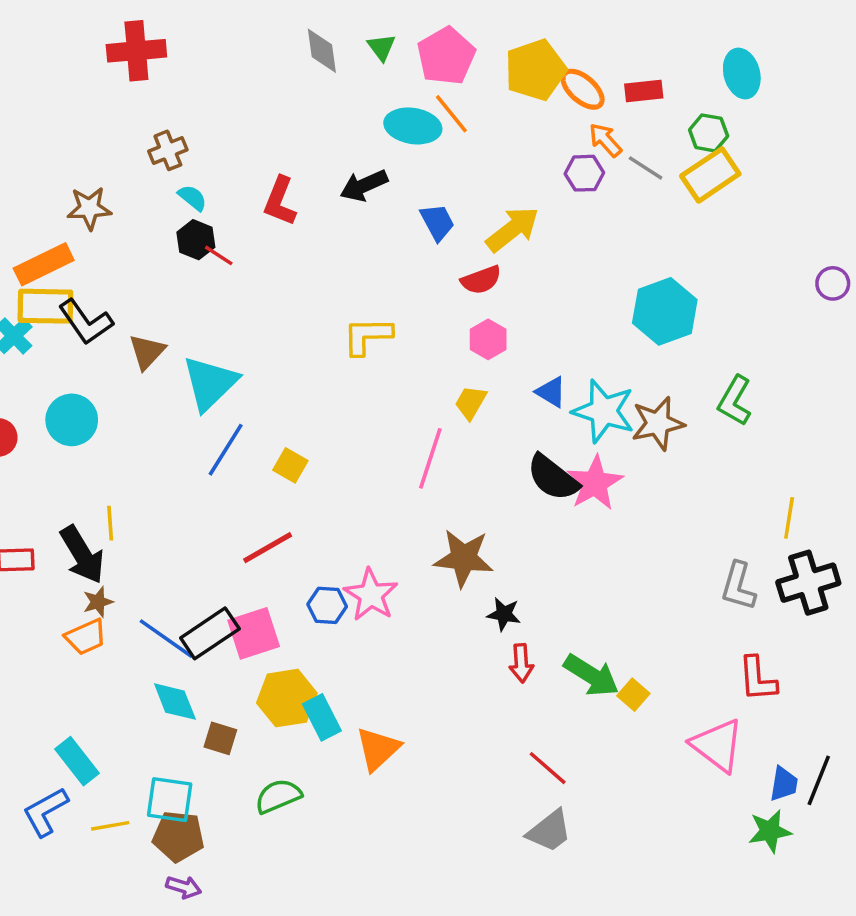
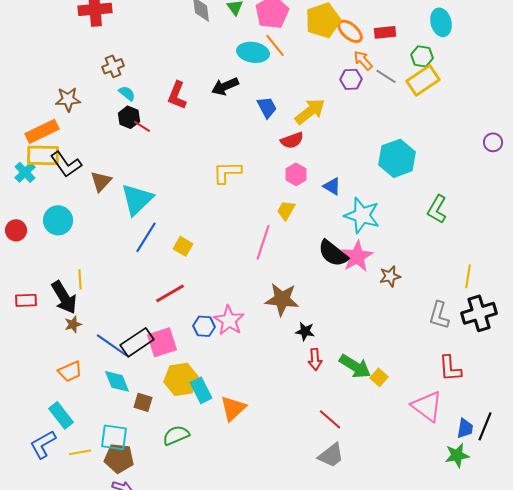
blue triangle: (551, 392) -> (332, 186), moved
brown star: (658, 423) -> (390, 276), moved, size x0.7
orange trapezoid: (86, 637) -> (70, 371), moved

